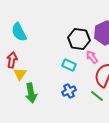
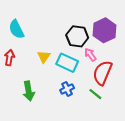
cyan rectangle: (69, 65) -> (67, 63), size x1.5
yellow triangle: (20, 74) -> (44, 57), moved

